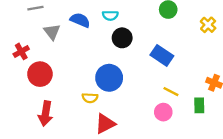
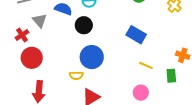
black circle: (122, 38) -> (84, 25), moved
red cross: (21, 51) -> (22, 35), moved
pink circle: (163, 112) -> (141, 93), moved

